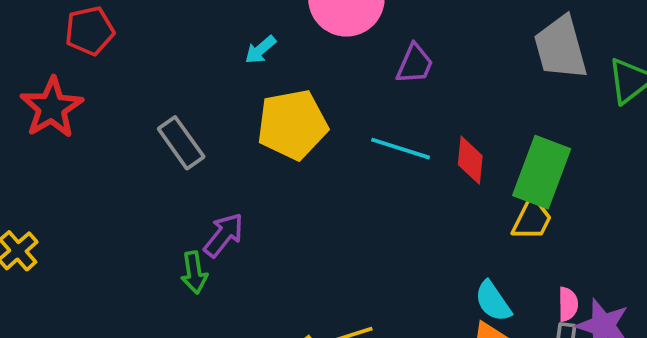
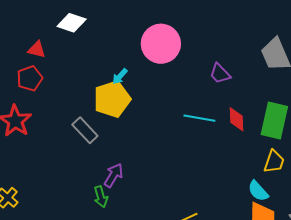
purple trapezoid: (415, 64) -> (220, 74), moved, turned 120
yellow pentagon: (292, 125) -> (112, 99), moved
yellow trapezoid: (532, 219) -> (274, 162), moved

